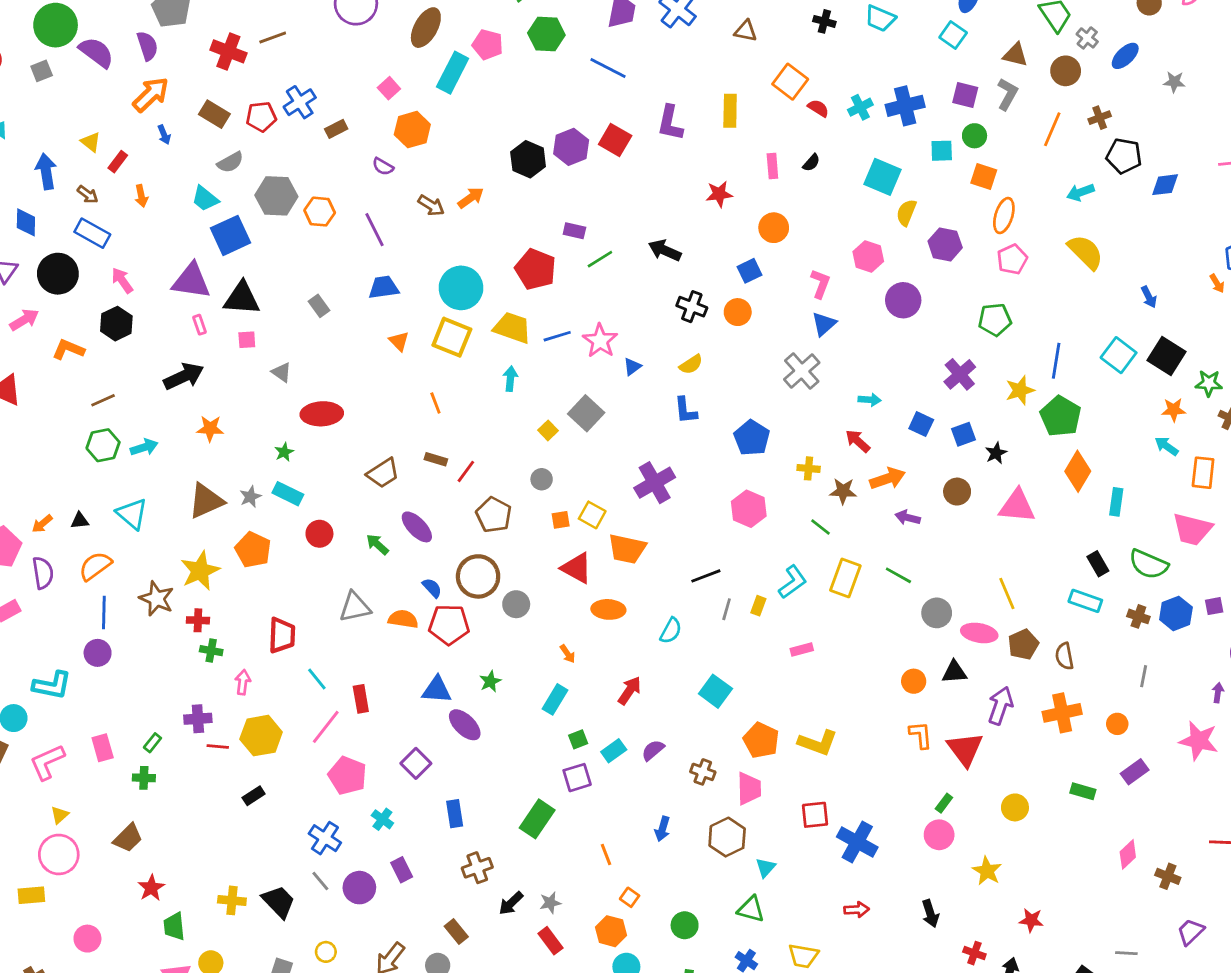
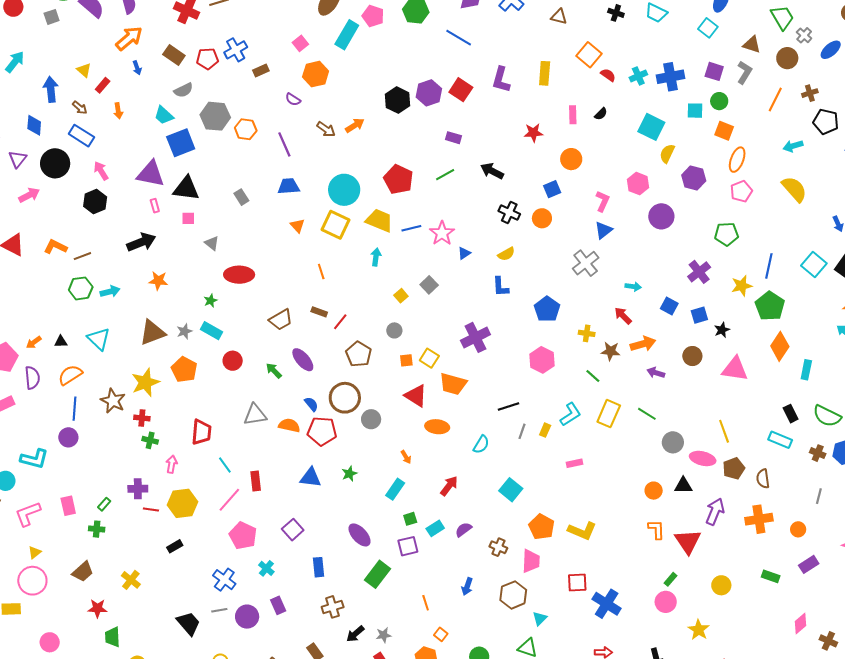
purple rectangle: (574, 231) -> (454, 138), moved
orange L-shape: (68, 349) -> (55, 247), moved
gray square: (586, 413) -> (429, 285), size x0.7
purple ellipse: (465, 725) -> (360, 535), moved
gray line: (320, 881) -> (219, 610), turned -63
red star: (151, 888) -> (98, 608), turned 30
yellow cross: (232, 900) -> (131, 580), moved, turned 30

